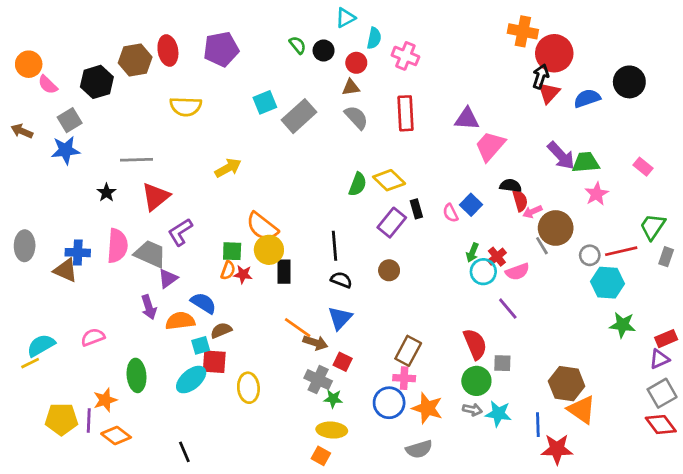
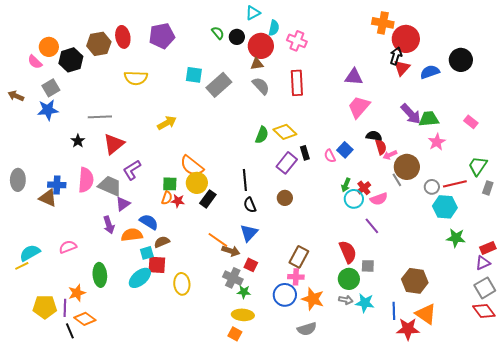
red circle: (356, 63) -> (261, 46), size x1.6
orange circle: (29, 64) -> (49, 47), moved
cyan square: (265, 102) -> (194, 75), turned 30
purple triangle: (467, 119) -> (354, 77), moved
black rectangle: (284, 272) -> (208, 199), turned 36
black semicircle: (341, 280) -> (250, 205), turned -133
orange triangle: (582, 410) -> (426, 314), moved
black line: (184, 452) -> (70, 331), moved

